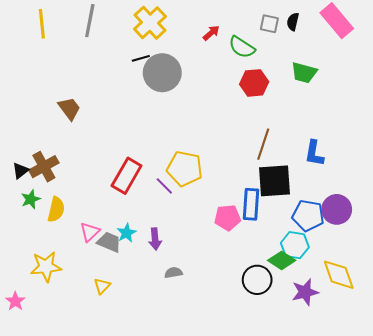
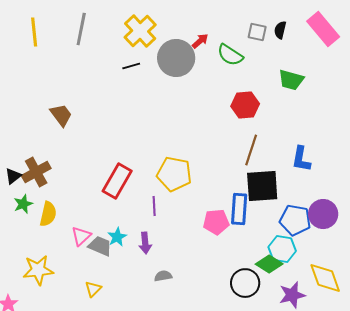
gray circle: (162, 73) -> (176, 58), moved
red hexagon: (254, 83) -> (245, 105), moved
purple line: (164, 186) -> (154, 206), moved, turned 42

